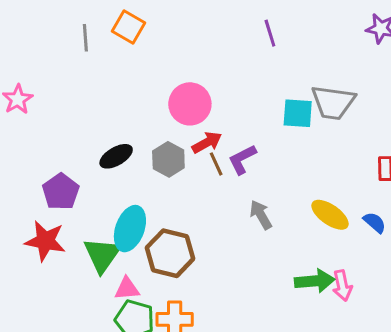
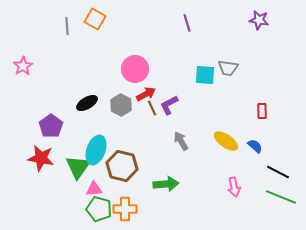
gray trapezoid: (333, 102) -> (228, 68), size x0.7
green arrow: (315, 281) -> (166, 184), moved

